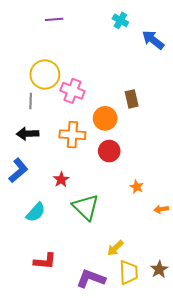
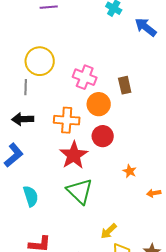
pink cross: (72, 91) -> (85, 77), moved
red star: (61, 180) -> (74, 155), moved, size x1.8
cyan semicircle: (36, 212) -> (31, 196), turned -60

